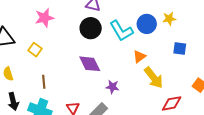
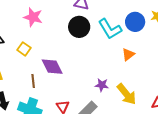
pink star: (44, 18) -> (33, 17), turned 30
purple diamond: (90, 64) -> (52, 67), moved
yellow arrow: (154, 78) -> (127, 94), moved

